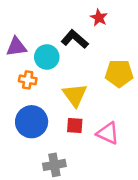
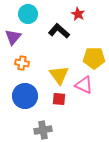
purple triangle: (16, 47) -> (13, 37), turned -42
cyan circle: (47, 57) -> (28, 14), moved
pink triangle: (108, 133) -> (84, 85), moved

